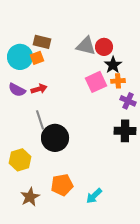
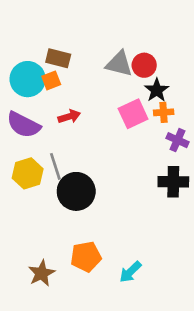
red arrow: (39, 89) -> (69, 117), moved
purple semicircle: (17, 90) -> (23, 125), size x1.4
yellow hexagon: (20, 160) -> (28, 173), moved

